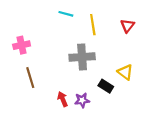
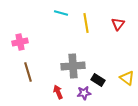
gray cross: (82, 57) -> (73, 66), moved
yellow triangle: (125, 72) -> (127, 78), moved
purple star: (82, 100) -> (84, 93), moved

